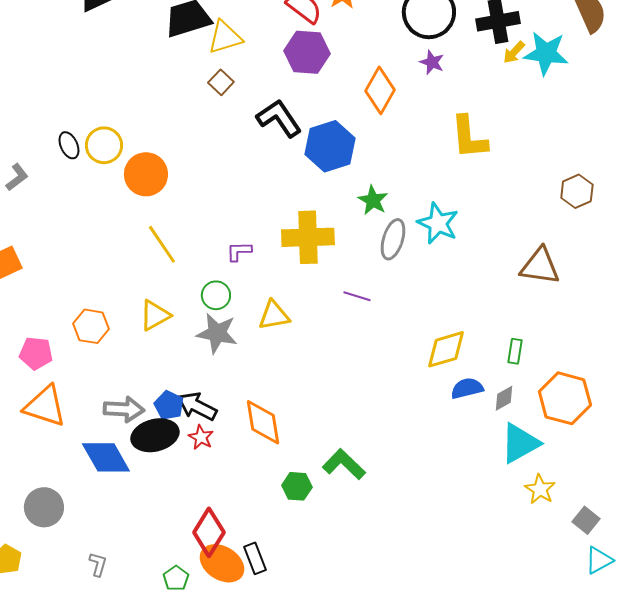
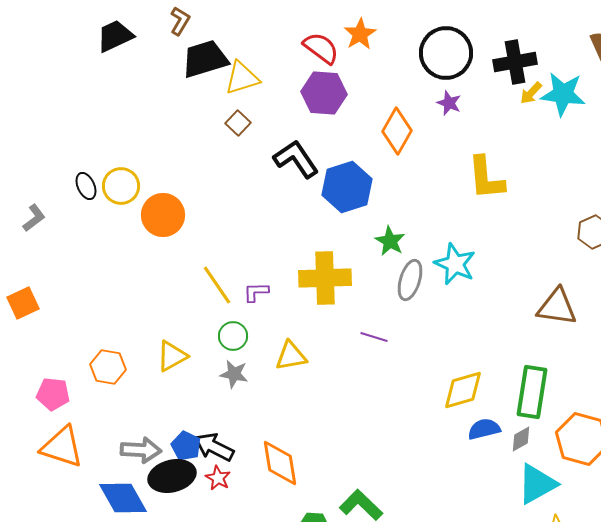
yellow line: (162, 244) -> (217, 285), moved
gray star: (217, 333) -> (234, 374), size x0.7
green rectangle: (515, 351) -> (532, 392), size x2.0

